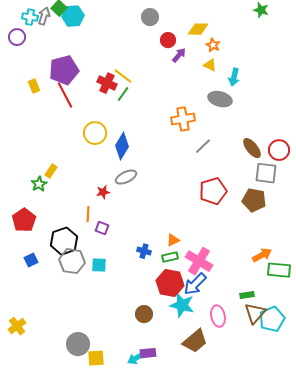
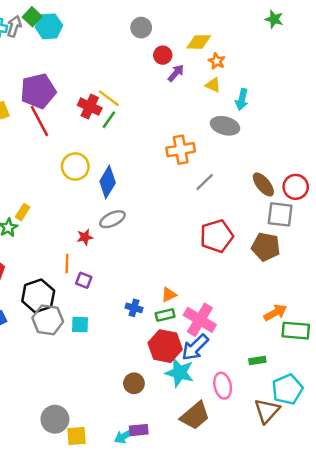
brown triangle: (255, 313) -> (267, 411), moved

